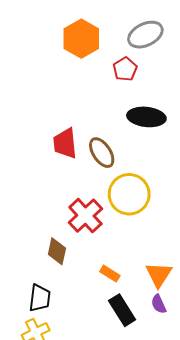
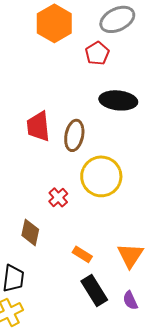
brown ellipse: (102, 153) -> (74, 135), turned 44
red cross: (85, 216) -> (58, 197), size x0.6
purple semicircle: (159, 304) -> (130, 300), moved

